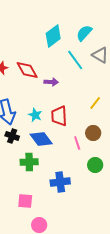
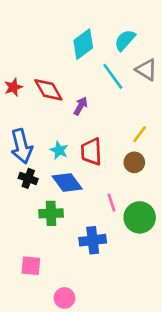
purple arrow: (51, 82) -> (81, 106), turned -64
brown circle: (93, 133) -> (134, 162), moved
pink line: (77, 143) -> (111, 203), moved
green circle: (95, 165) -> (140, 217), size x1.5
pink square: (25, 201) -> (31, 266), moved

